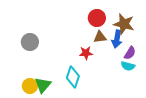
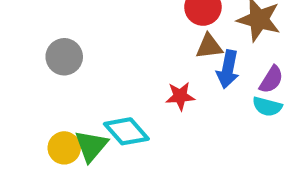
blue arrow: (117, 39) -> (228, 69), moved
red star: (86, 53) -> (180, 96), moved
cyan diamond: (73, 77) -> (126, 131), moved, turned -60

